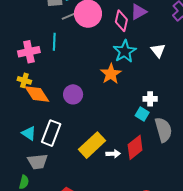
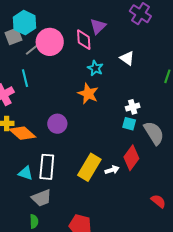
cyan star: (125, 51) -> (95, 68), size x0.7

